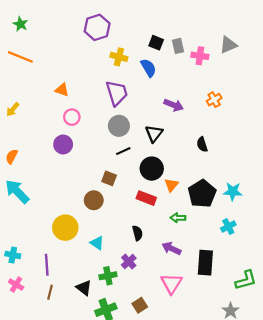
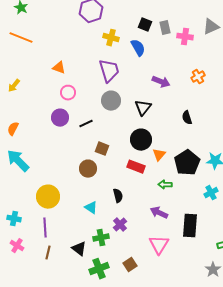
black line: (123, 151) -> (86, 124), moved
yellow circle: (65, 228) -> (48, 197), moved
black semicircle: (138, 233) -> (118, 196), moved

